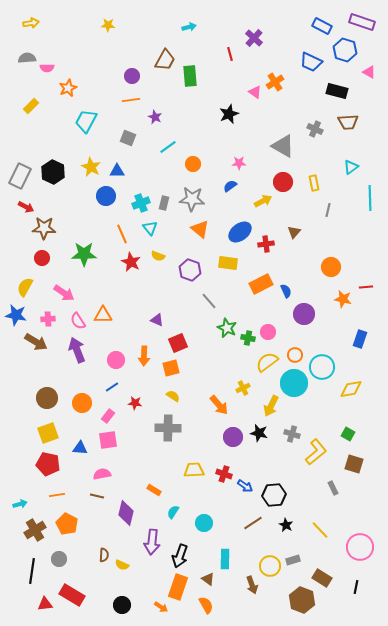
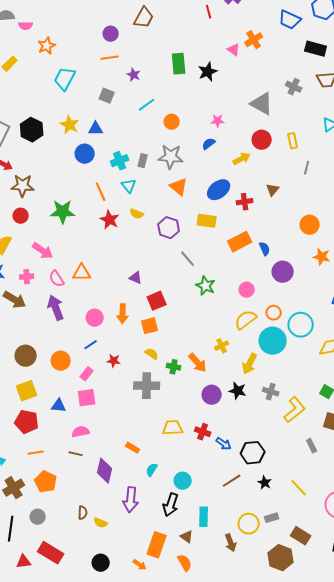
green rectangle: (190, 76) -> (179, 64), moved
green cross: (248, 338) -> (174, 367), moved
black arrow: (180, 556) -> (171, 505), moved

